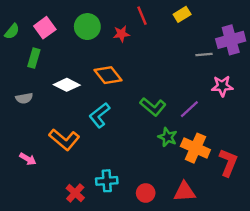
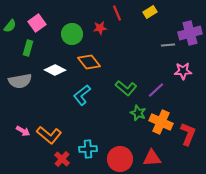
green circle: (87, 27) -> (72, 34), moved
gray semicircle: (24, 98) -> (20, 81), size x1.6
orange L-shape: (64, 140) -> (49, 135), moved
red circle: (146, 193) -> (120, 159), size x1.6

